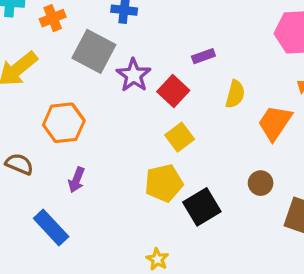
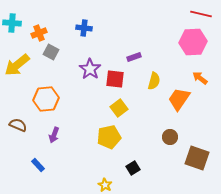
gray square: (94, 51) -> (51, 52), moved, size x0.6
red square: (173, 91) -> (115, 79), turned -36
black square: (202, 207) -> (133, 168), moved, size x0.6
blue rectangle: (51, 228) -> (38, 165), size x0.6

